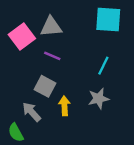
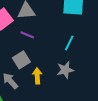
gray square: (45, 86) -> (21, 60), turned 30

